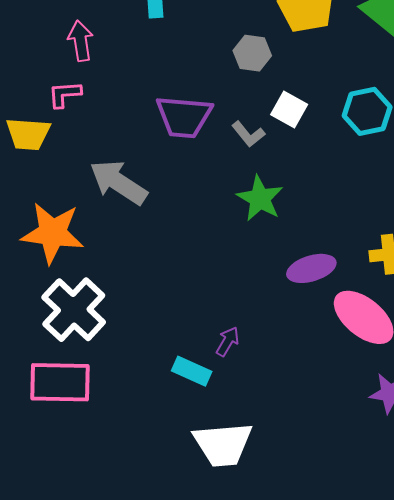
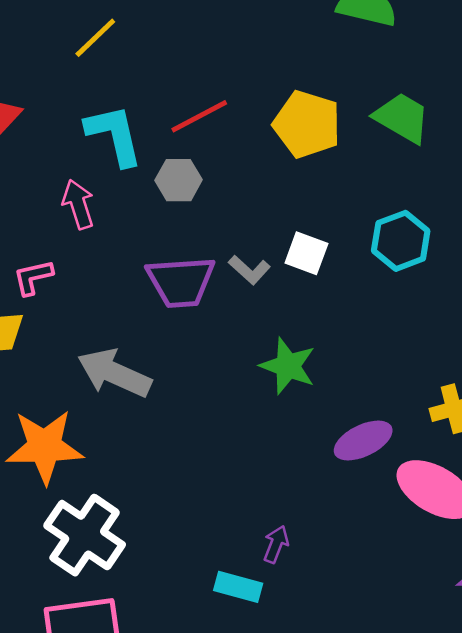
pink arrow: (81, 41) -> (78, 204), moved
gray hexagon: (252, 53) -> (179, 180), moved
gray L-shape: (248, 134) -> (249, 270), moved

